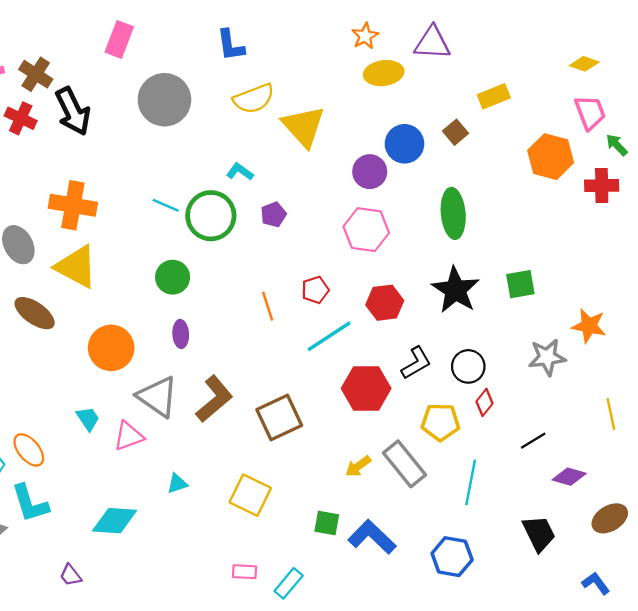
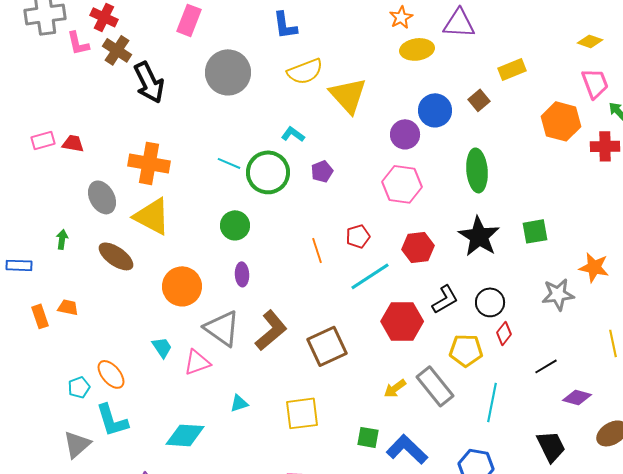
red cross: (21, 118) -> (104, 17), moved
yellow square: (250, 495) -> (302, 413), turned -33

